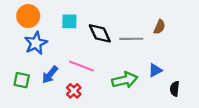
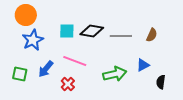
cyan square: (69, 21) -> (67, 31), moved
brown semicircle: (159, 27) -> (152, 35), moved
black diamond: (100, 33) -> (92, 31), turned -55

